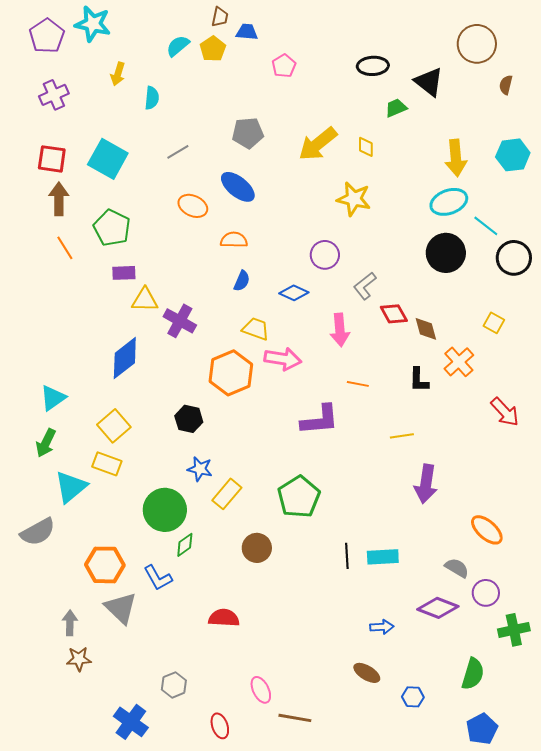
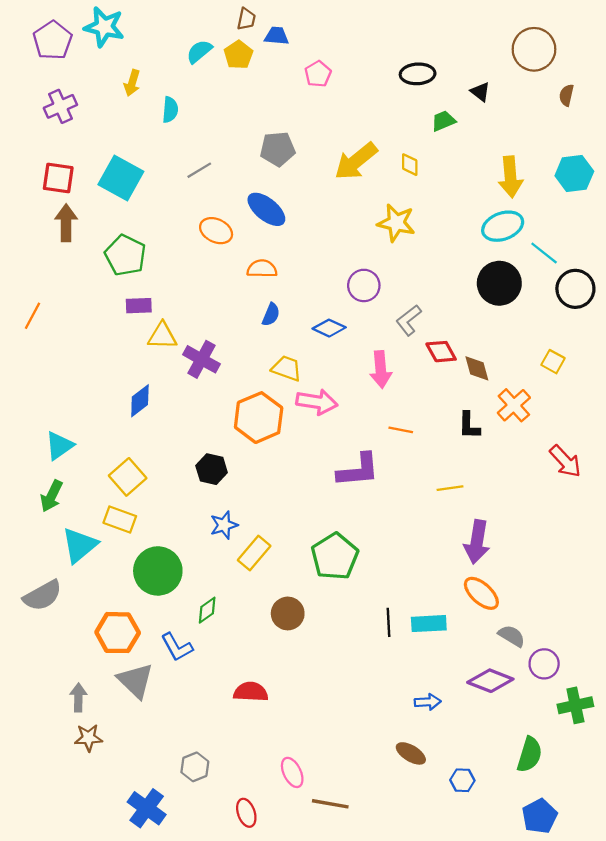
black triangle: (429, 82) -> (480, 92), size x0.6
orange line: (65, 248) -> (32, 316), moved, turned 60
blue diamond: (125, 358) -> (140, 401), size x0.7
blue star: (200, 469) -> (224, 525), turned -30
green circle: (165, 510) -> (158, 571), moved
orange ellipse: (487, 530) -> (481, 593), moved

